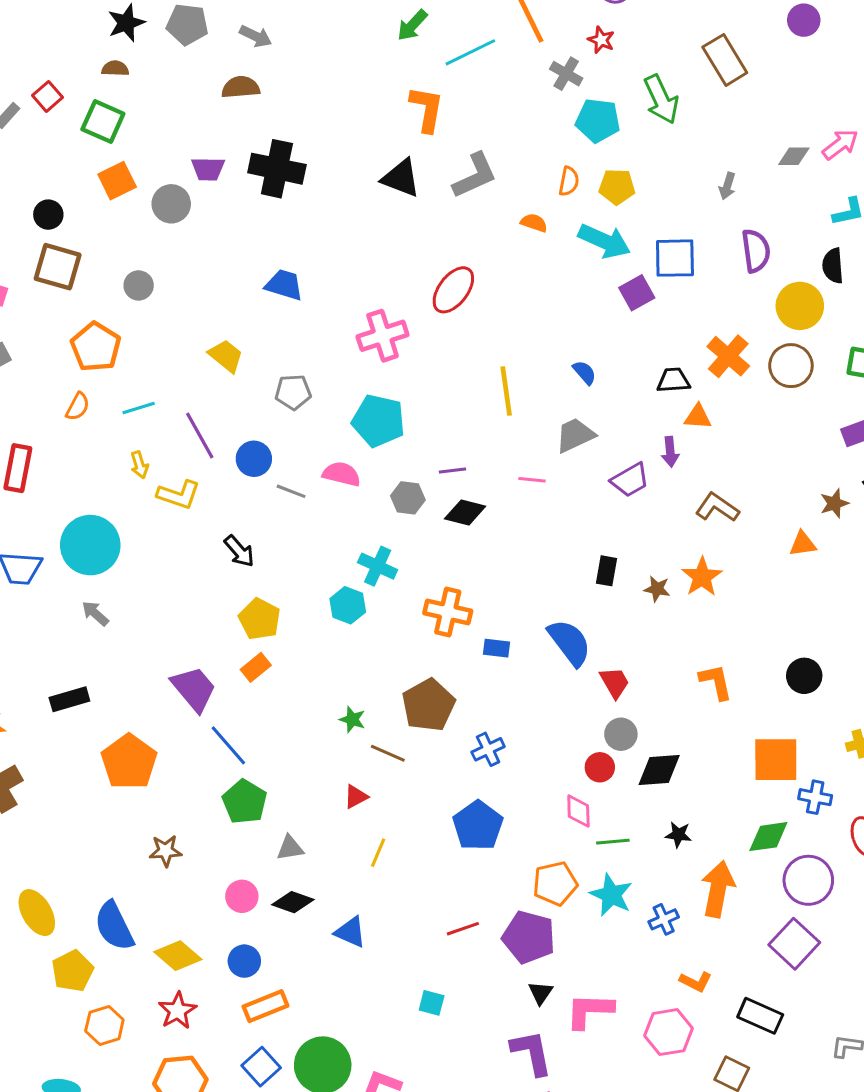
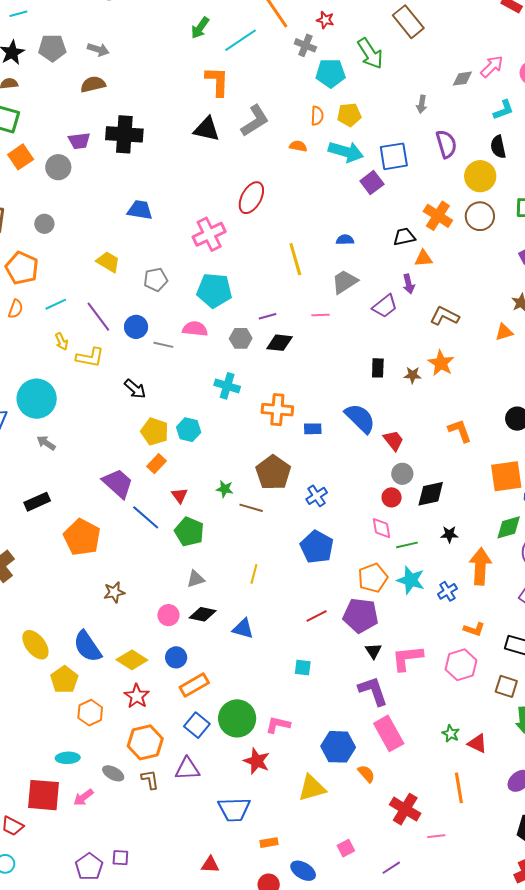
blue semicircle: (584, 372) -> (345, 240), turned -42
cyan hexagon: (348, 605) -> (189, 430), moved
red triangle: (356, 797) -> (179, 495), moved, turned -30
green pentagon: (245, 802) -> (189, 532), moved

